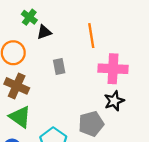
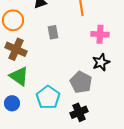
pink cross: (113, 69) -> (100, 34), size x0.7
gray pentagon: (91, 124) -> (81, 82), turned -30

